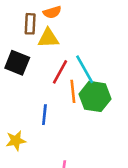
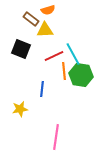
brown rectangle: (30, 24) -> (31, 19), turned -56
red line: (60, 72) -> (54, 56), turned 36

